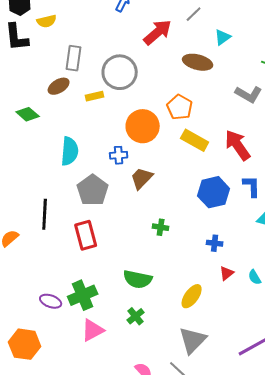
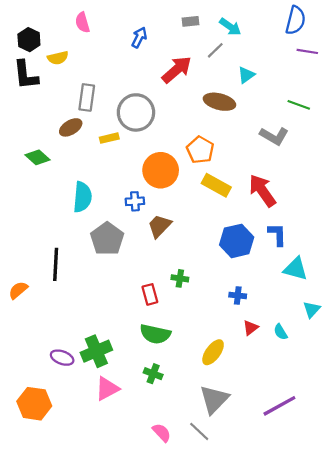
red rectangle: (86, 235) -> (150, 294), moved, size x0.7
green cross: (136, 316) -> (153, 374), turned -30

